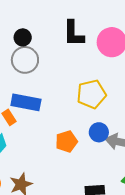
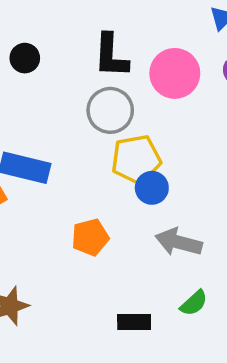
gray circle: (25, 60) -> (110, 110), moved
blue circle: (99, 132) -> (152, 188), moved

